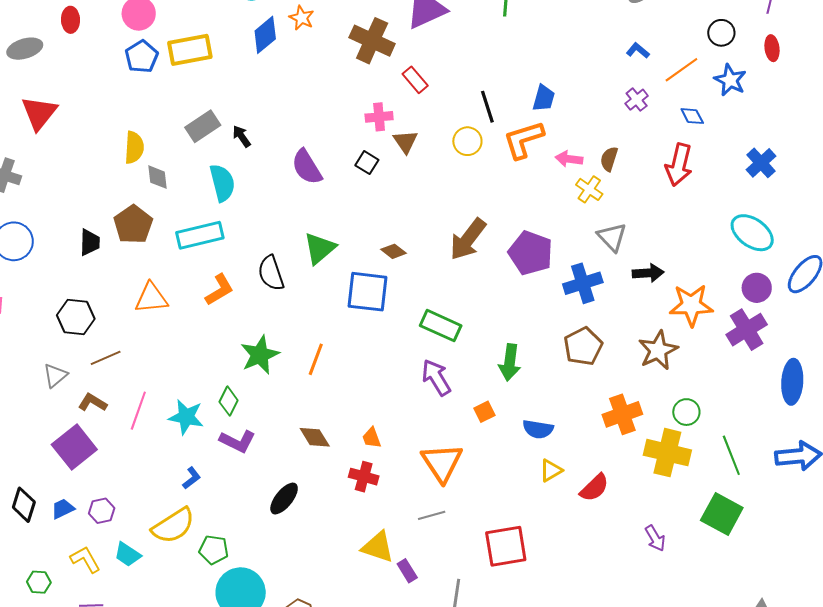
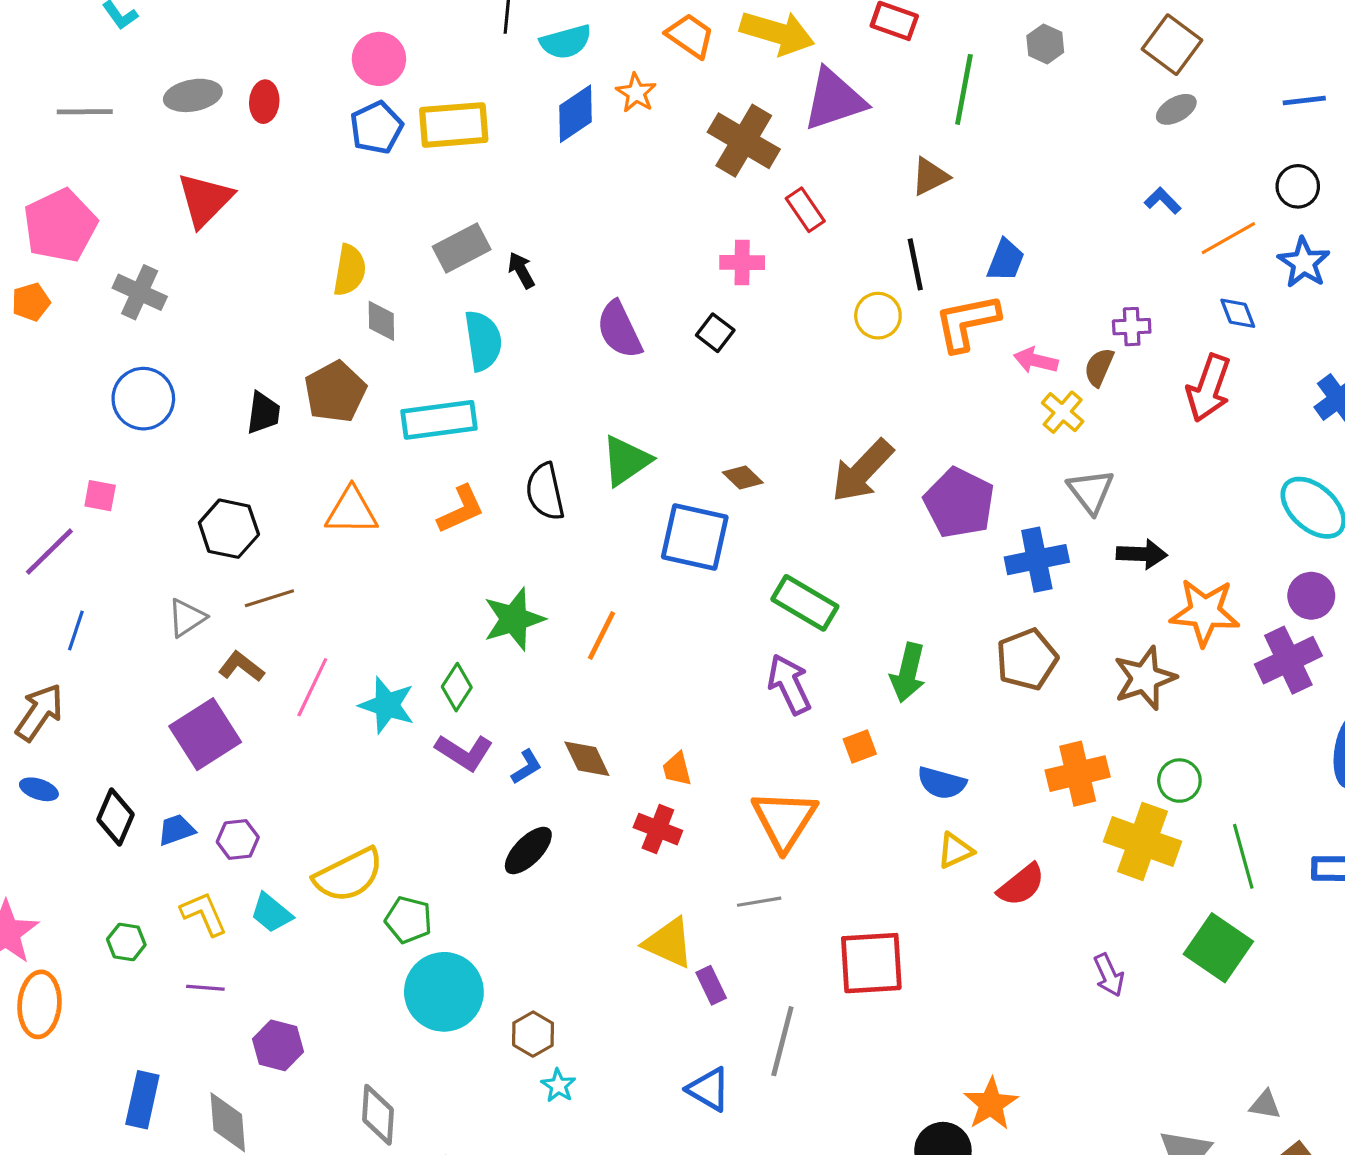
red ellipse: (71, 20) -> (264, 102), moved
purple cross: (637, 100) -> (1132, 327), moved, turned 30
brown triangle: (405, 142) -> (930, 176), moved, turned 32
blue L-shape: (192, 478) -> (526, 767), moved

